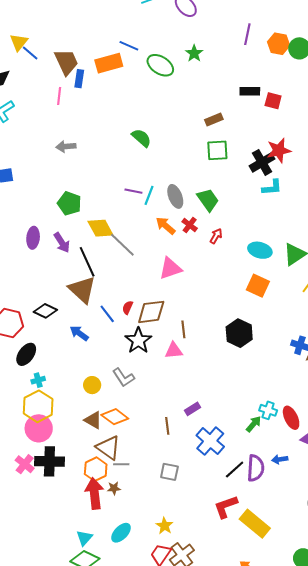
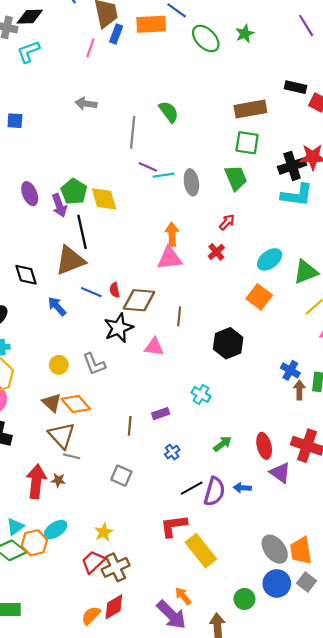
purple line: (247, 34) -> (306, 25), turned -55
brown rectangle: (214, 120) -> (250, 109), size x1.6
cyan L-shape: (272, 187) -> (297, 195), size x1.4
cyan line: (149, 195) -> (164, 175), turned 48
green trapezoid: (208, 200) -> (236, 178), moved
green pentagon: (69, 203) -> (74, 191), moved
red cross: (190, 225) -> (216, 252), moved
orange arrow: (166, 226) -> (172, 234), moved, turned 35
red arrow: (216, 236) -> (227, 222), moved
purple ellipse: (33, 238) -> (30, 194), turned -40
gray line: (122, 245) -> (133, 132), moved, turned 40
cyan ellipse: (260, 250) -> (270, 259), turned -65
brown triangle: (82, 290) -> (70, 260), turned 44
red semicircle: (128, 308) -> (115, 290), turned -48
black diamond: (45, 311) -> (26, 275), turned 35
blue line: (107, 314) -> (91, 292), turned -42
brown line: (183, 329) -> (179, 316), moved
cyan cross: (268, 410) -> (201, 394), moved
blue cross: (210, 441) -> (172, 452), size x0.5
orange hexagon: (96, 469) -> (34, 543), moved

